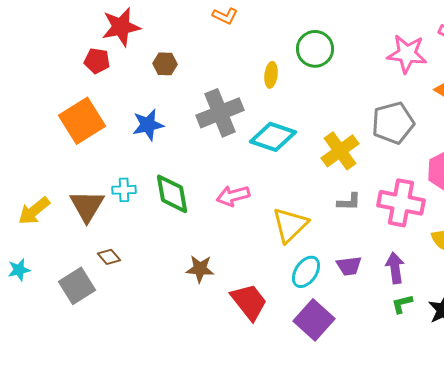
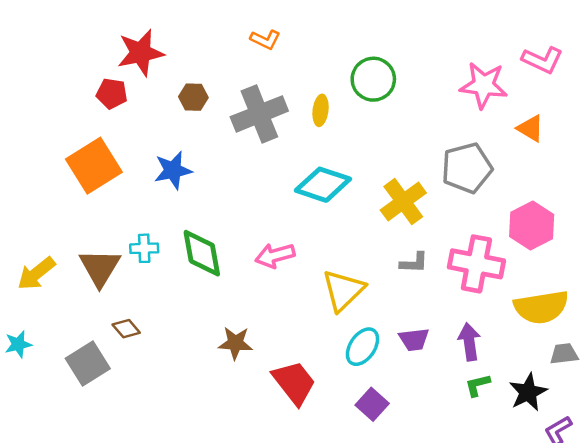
gray cross: (220, 113) -> (259, 114), moved
purple square: (314, 320) -> (372, 404), size x0.7

